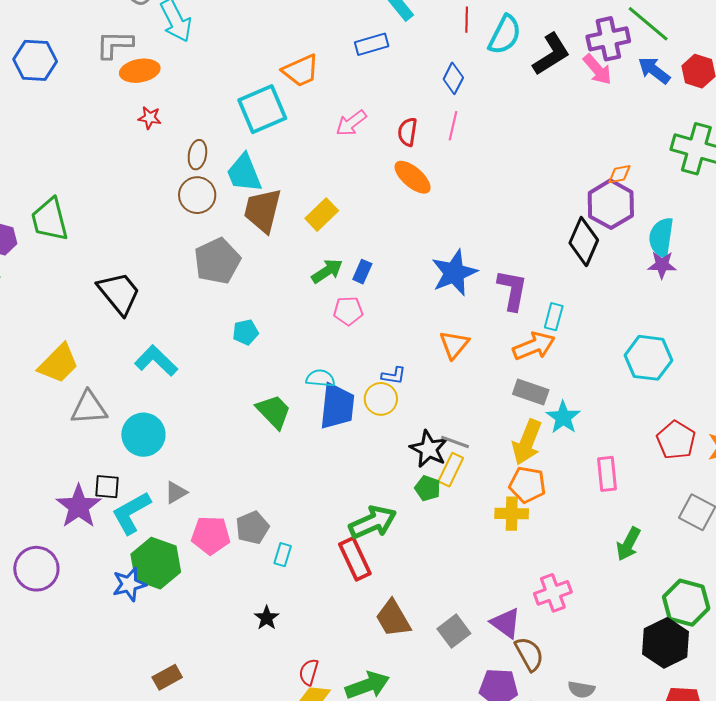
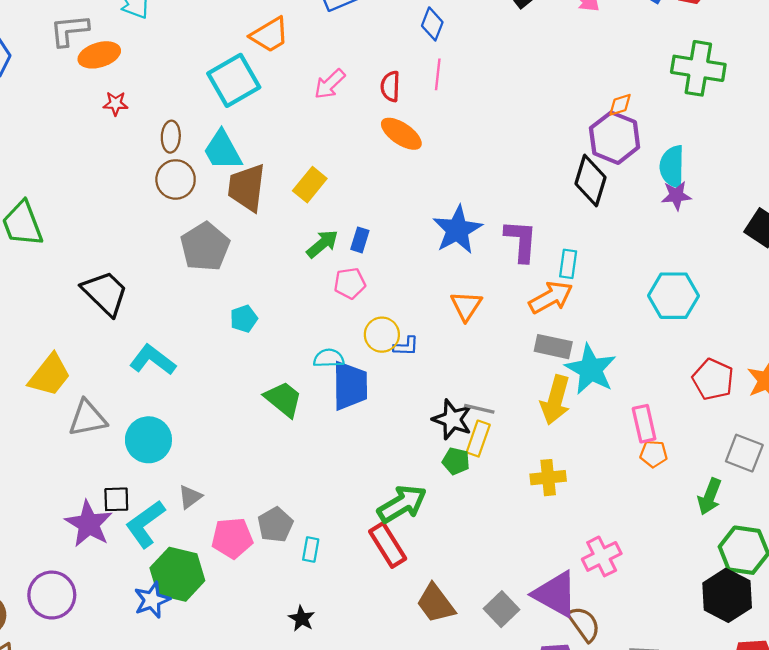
yellow circle: (381, 399) -> (382, 335), moved
cyan star: (563, 417) -> (591, 369), size x1.4
orange pentagon: (527, 485) -> (654, 454), moved, size x0.7
green arrow: (628, 544) -> (710, 497), moved
purple triangle: (506, 623) -> (555, 594), size x1.4

